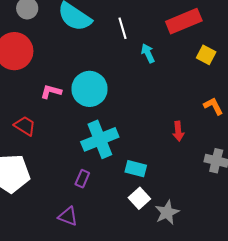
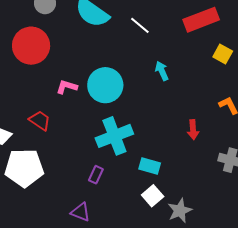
white line: (123, 28) -> (140, 25), turned -35
cyan arrow: (148, 53) -> (162, 71), moved

